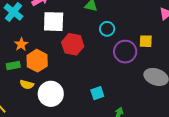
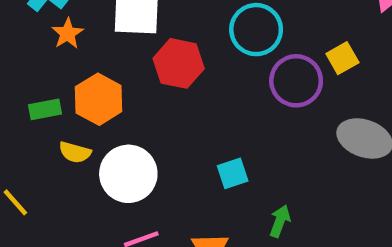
cyan circle: (107, 29) -> (256, 30), size x1.5
yellow square: (146, 41) -> (342, 58), turned -32
orange star: (21, 44) -> (68, 33), moved

